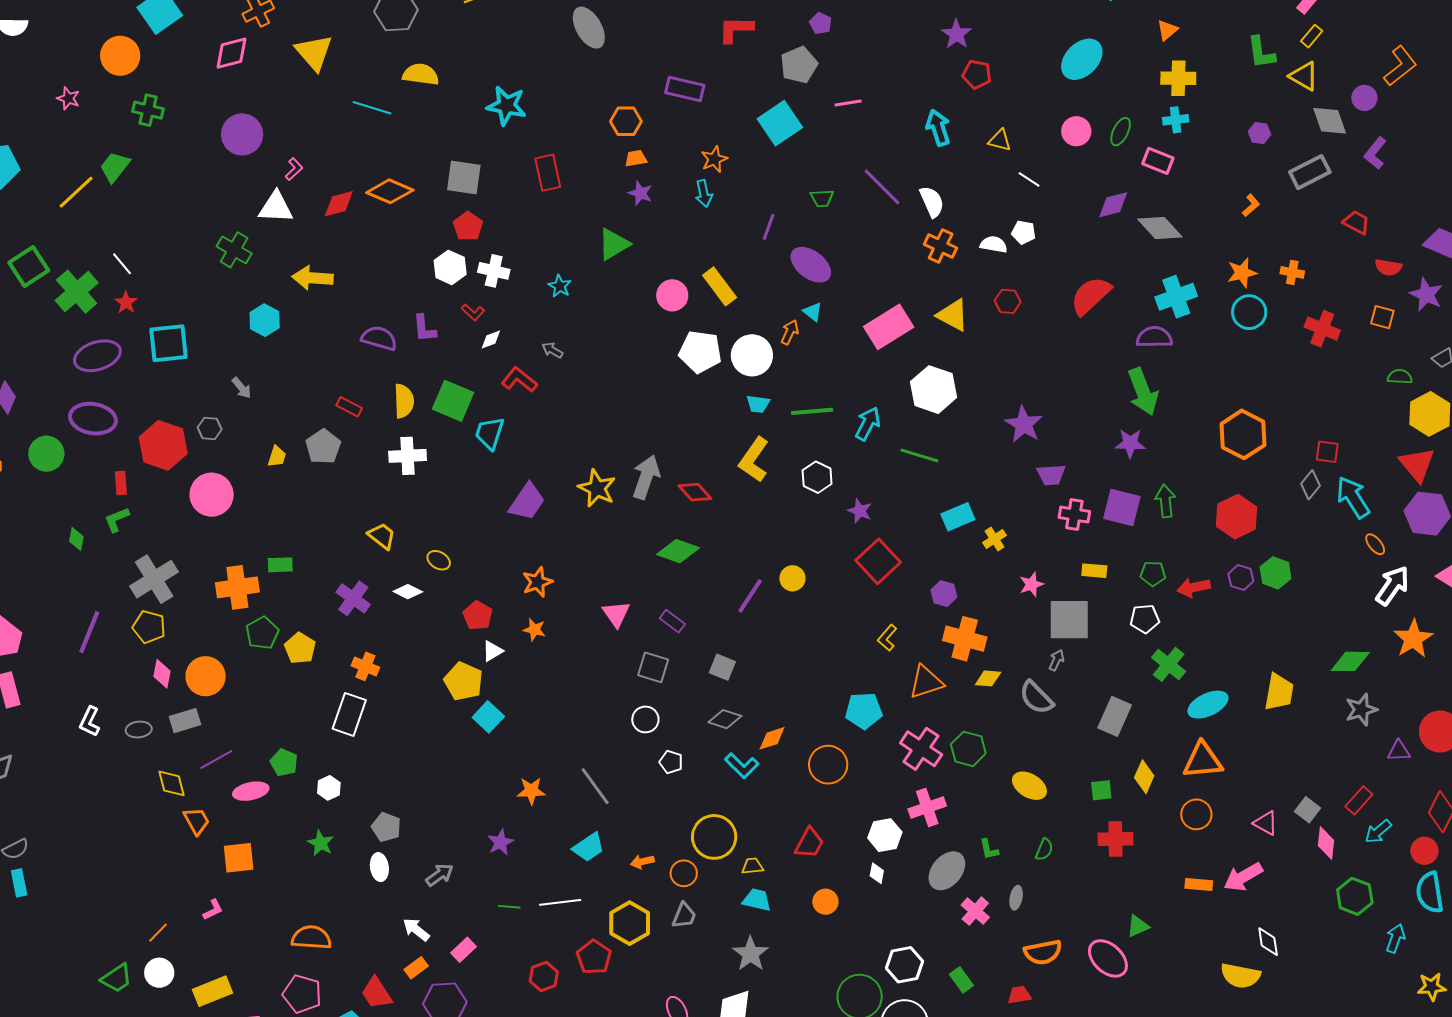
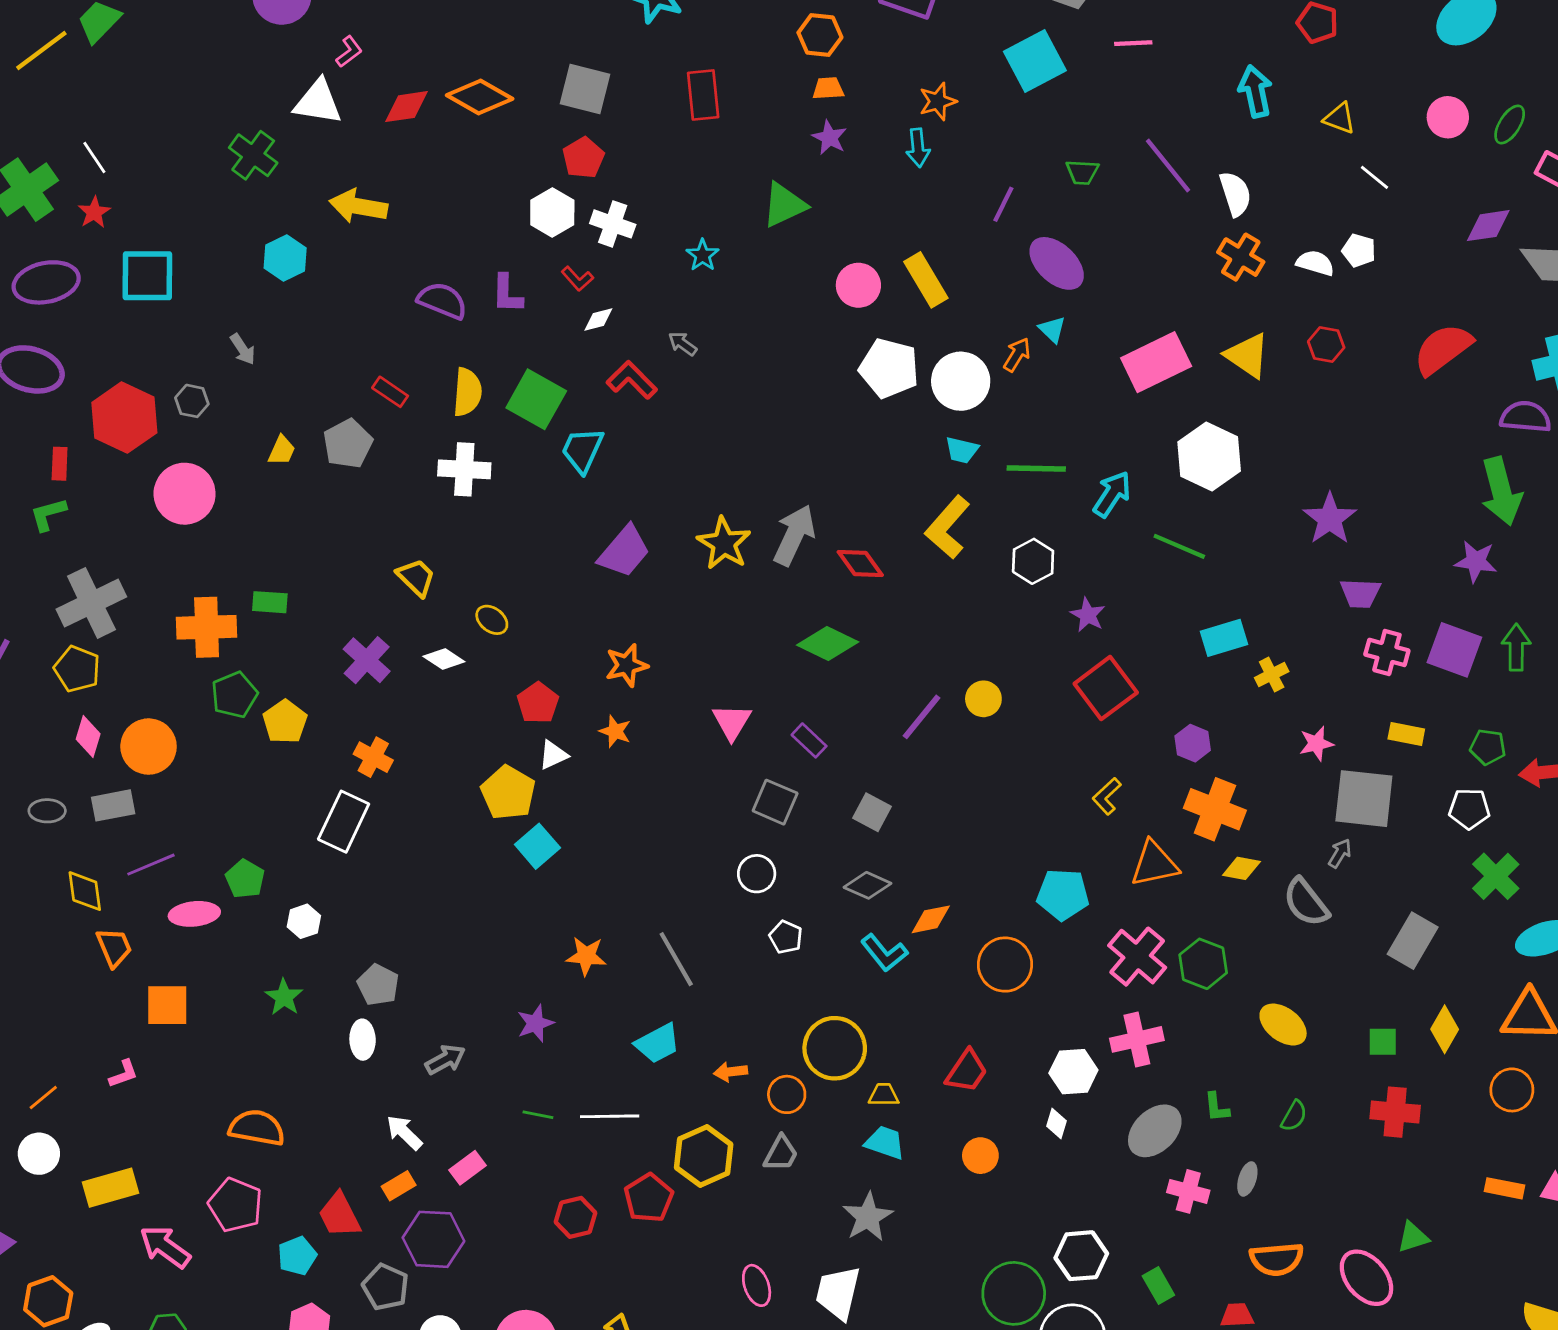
pink cross: (975, 911) -> (1188, 1191), turned -32

